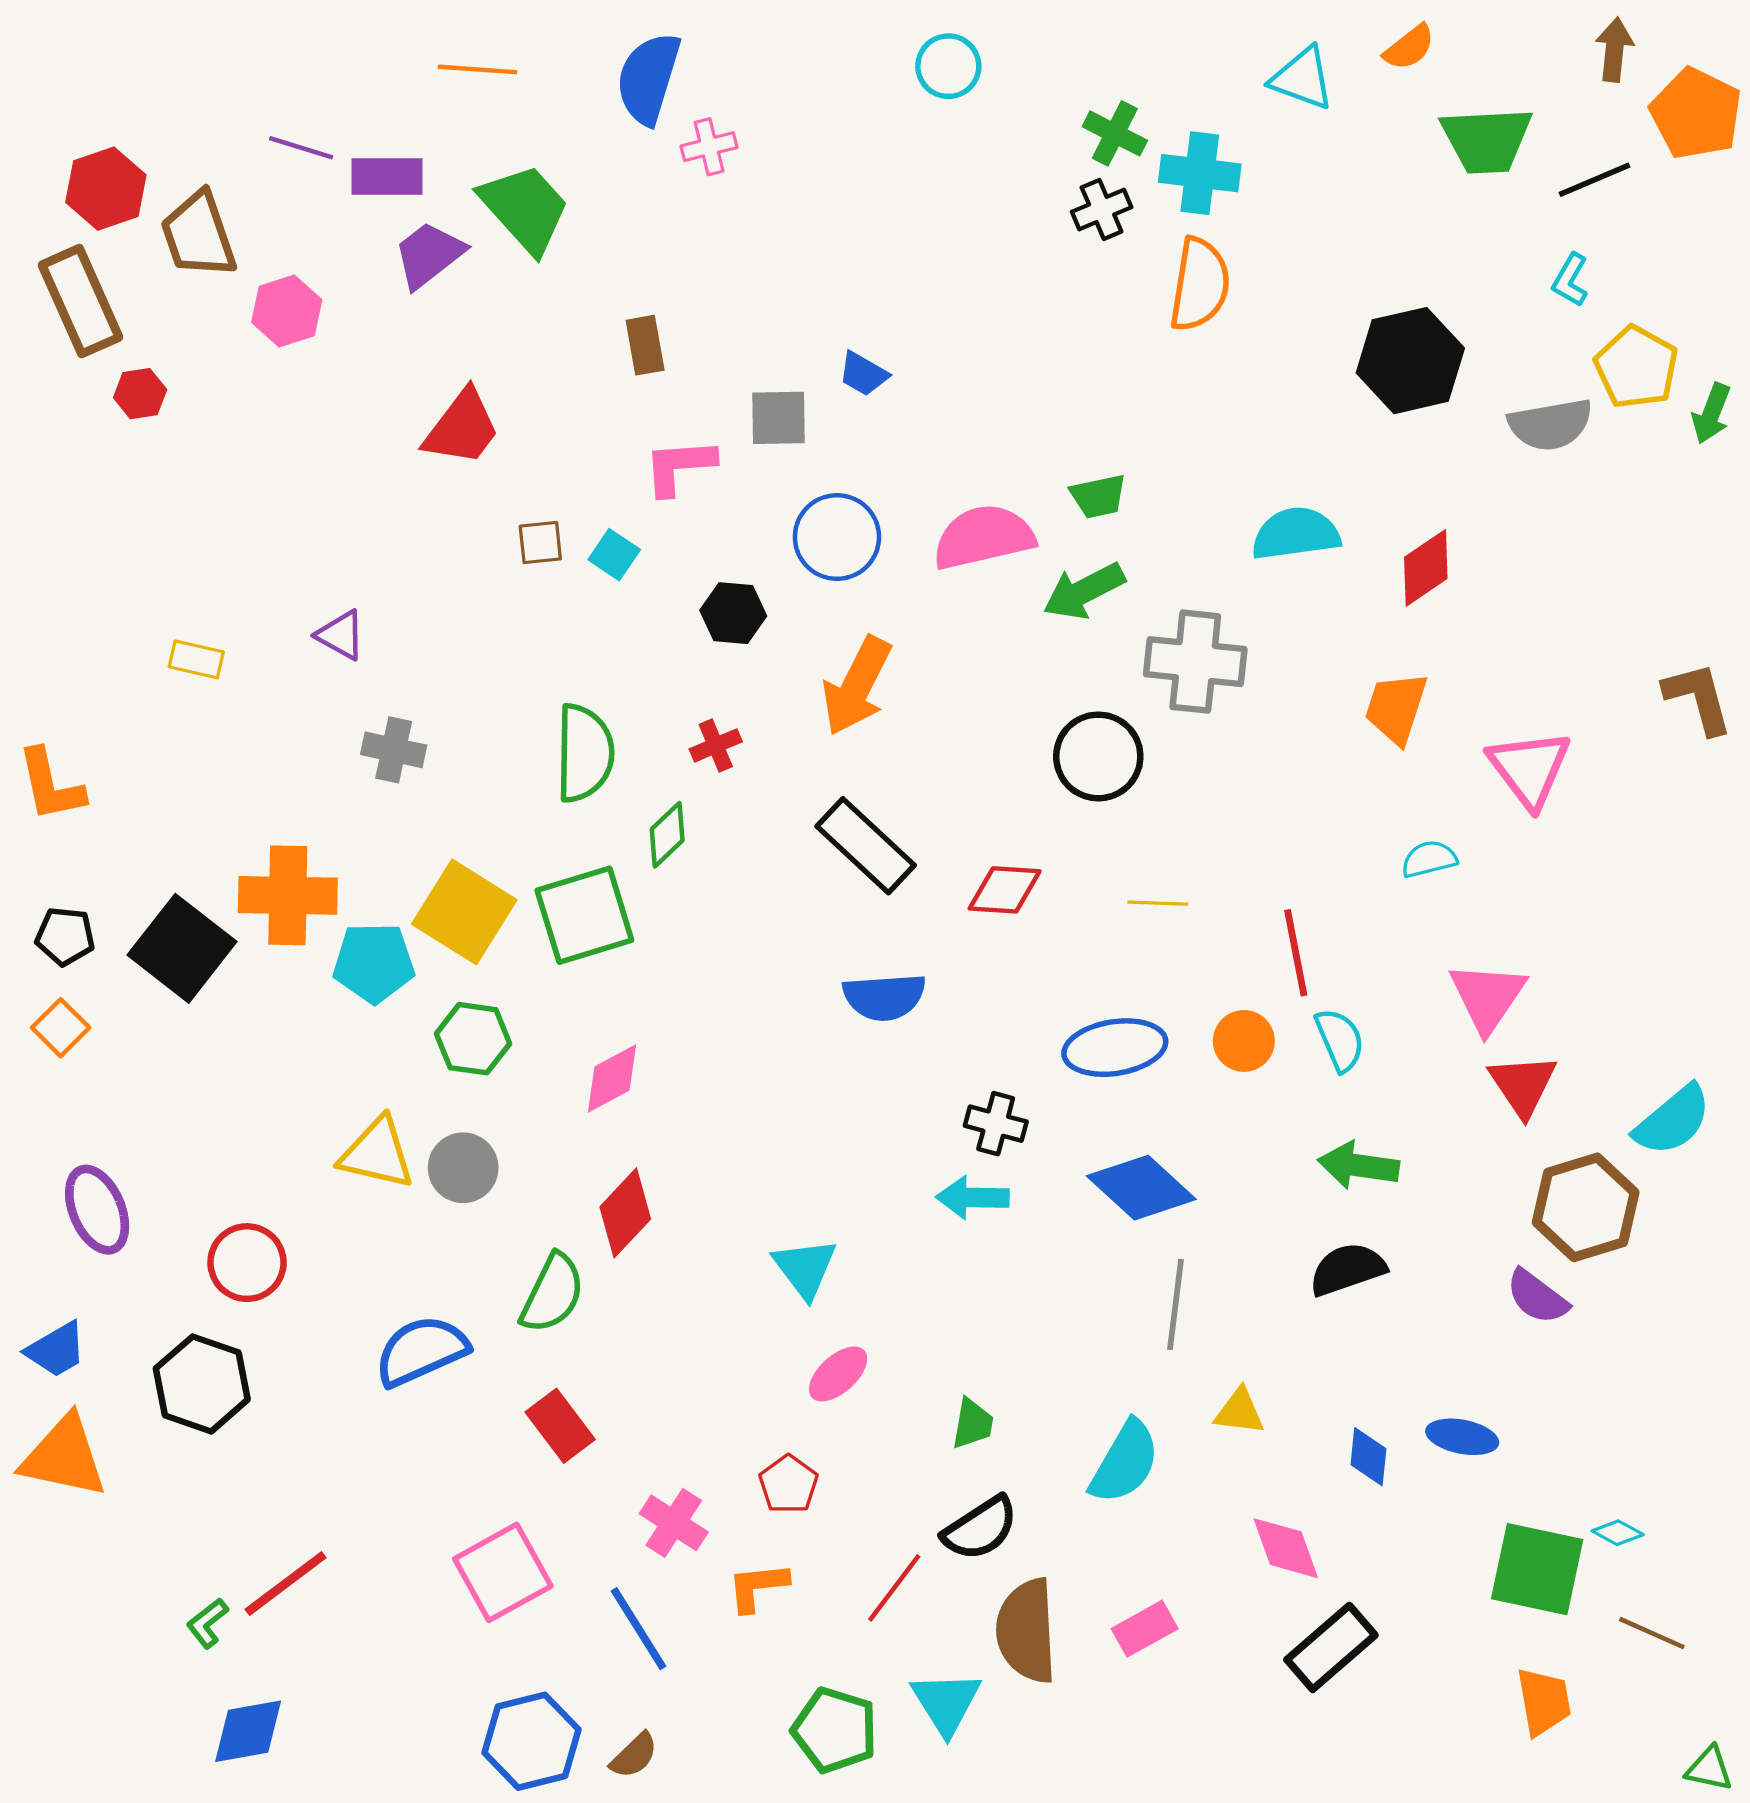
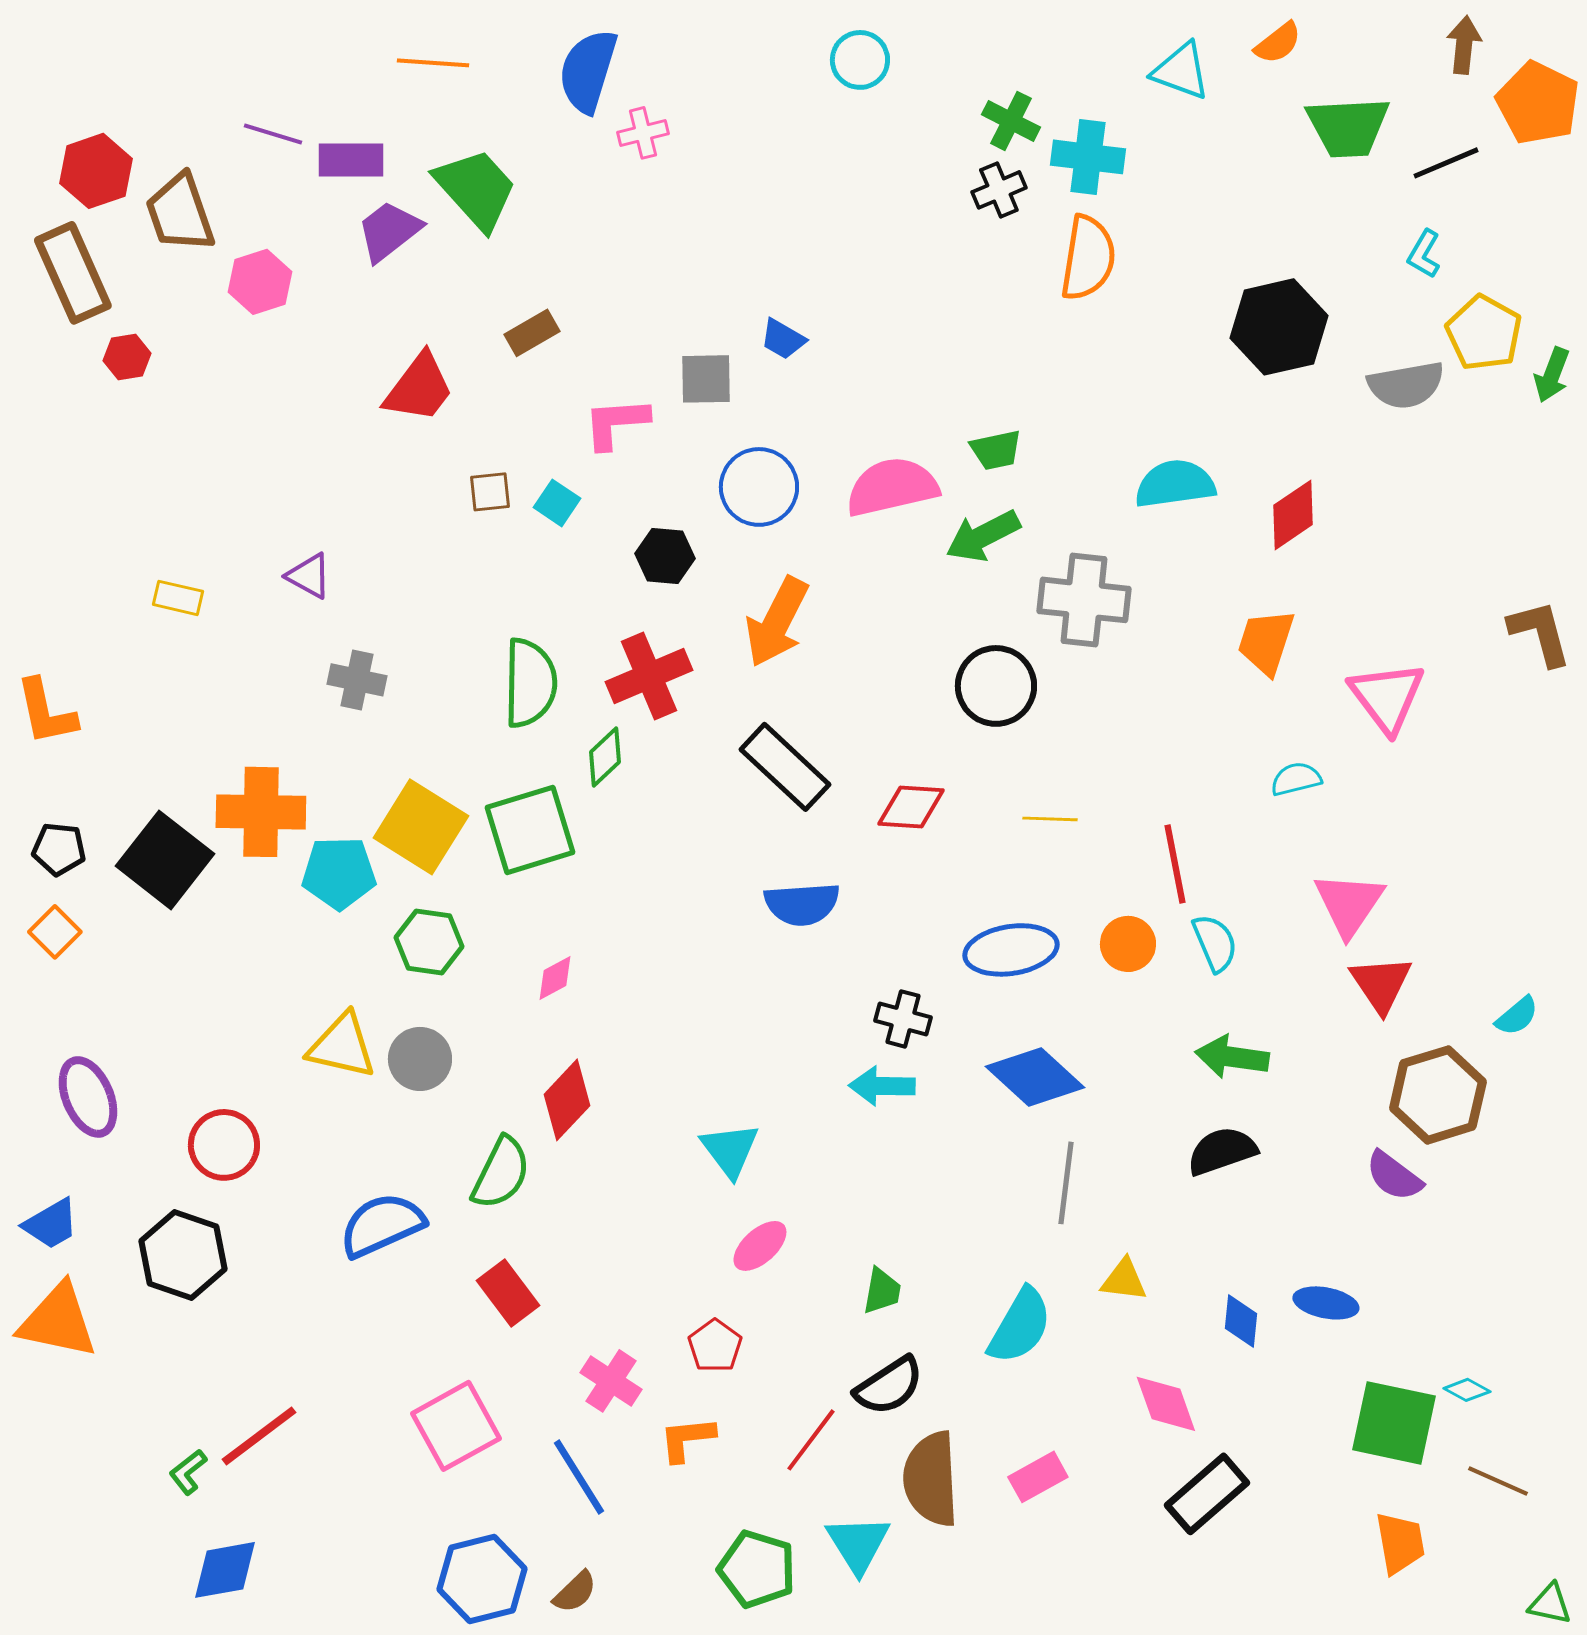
brown rectangle: (645, 345) -> (532, 333), moved, turned 70
red cross: (716, 745) -> (649, 676), size x1.8
pink diamond: (612, 1078) -> (555, 978), size x0.7
cyan semicircle: (1673, 1120) -> (1517, 1016), size x0.6

